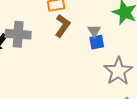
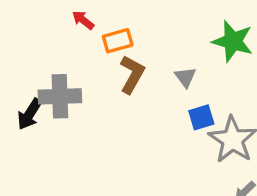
blue square: (97, 42) -> (201, 117), moved

